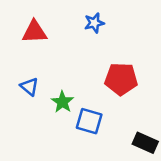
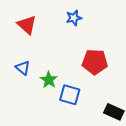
red triangle: (34, 32) -> (27, 25), turned 45

